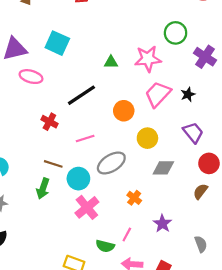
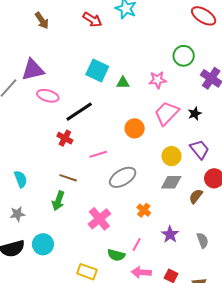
cyan square: (57, 43) -> (97, 71), moved
pink star: (148, 59) -> (158, 80), size x0.7
black line: (81, 95) -> (79, 112), moved
yellow circle: (147, 138) -> (171, 156), moved
cyan circle: (78, 179) -> (43, 244), moved
brown semicircle: (200, 191) -> (196, 196), moved
gray semicircle: (201, 244) -> (203, 240), moved

